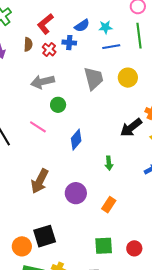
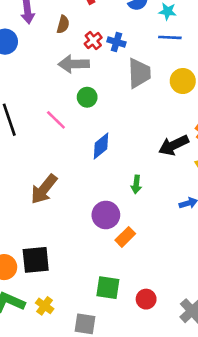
blue cross: (69, 43) -> (116, 42), moved
brown semicircle: (28, 44) -> (63, 24), moved
red cross: (49, 50) -> (93, 41), moved
purple circle: (76, 193) -> (106, 215), moved

